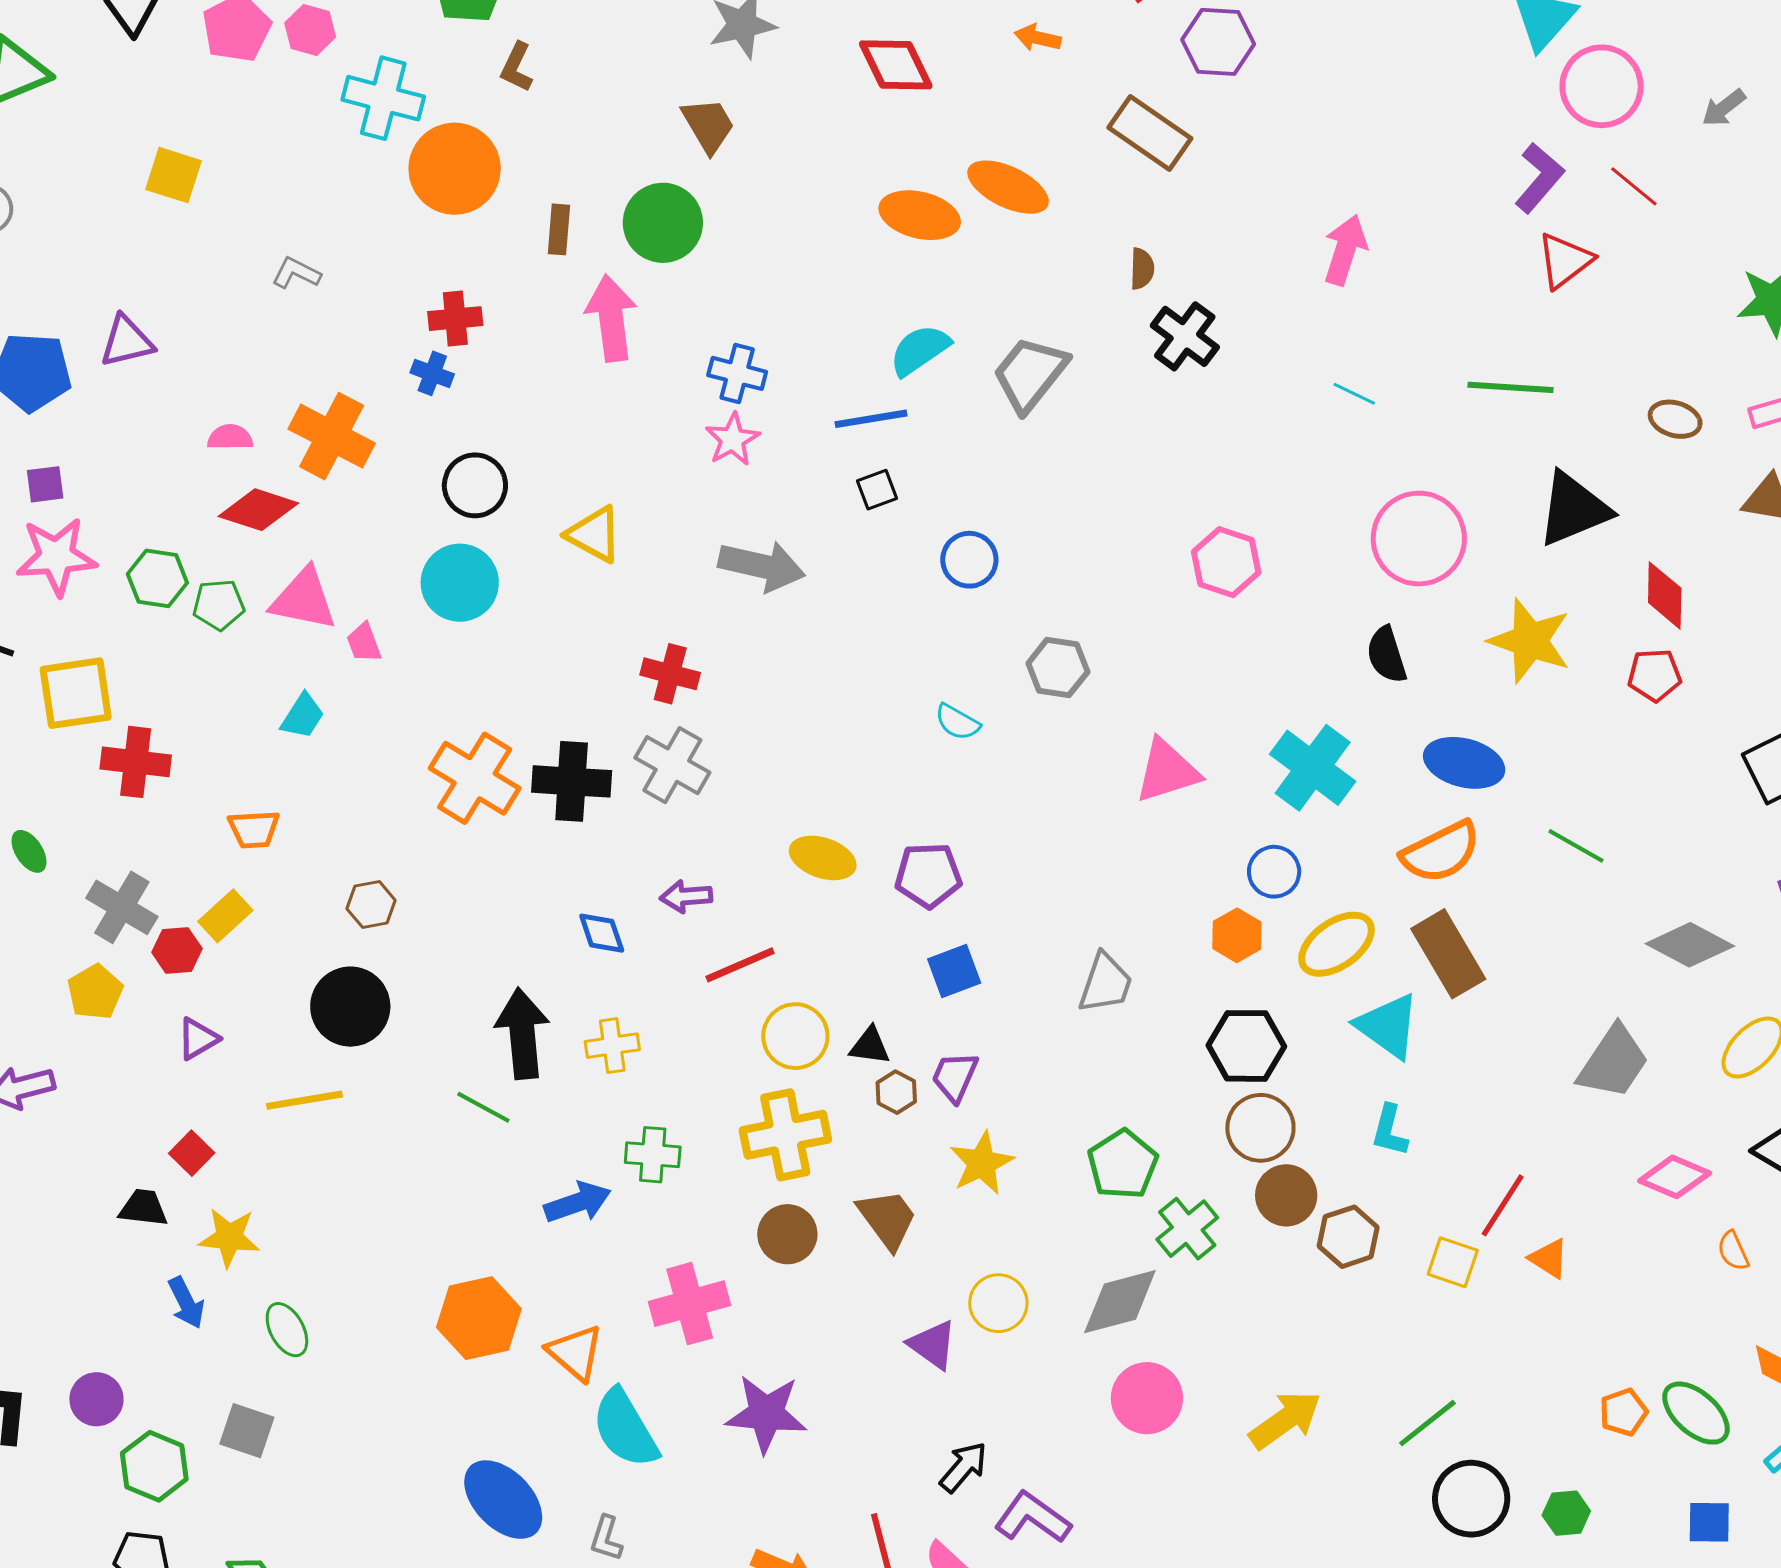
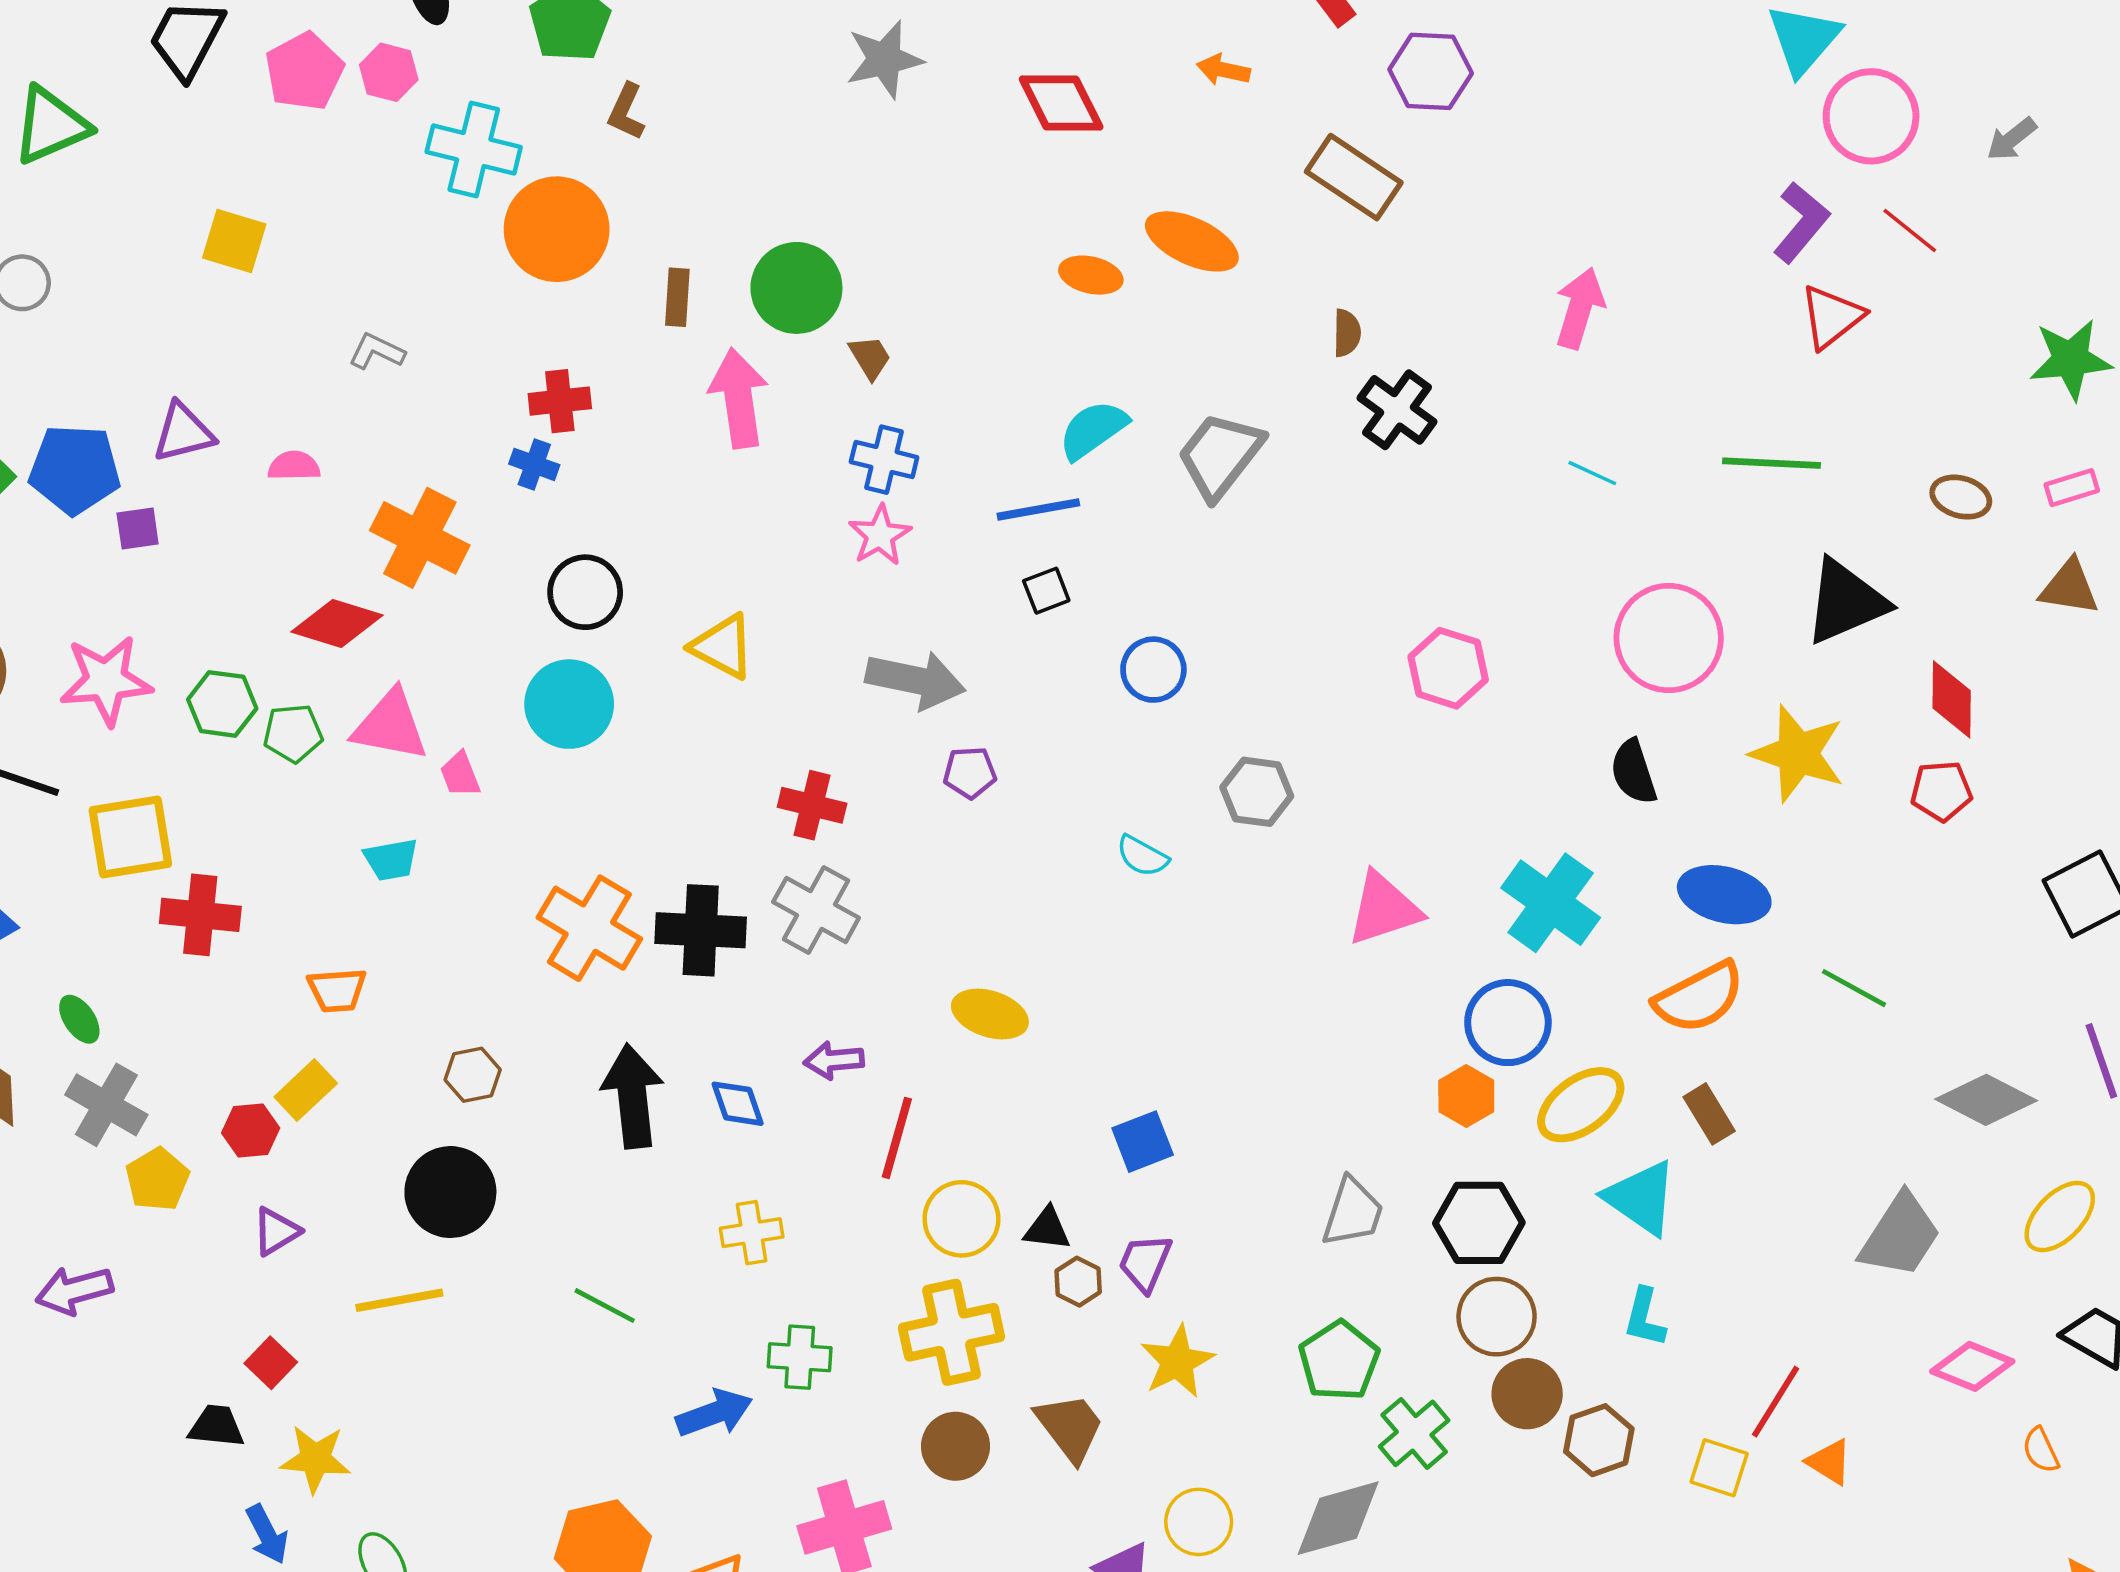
brown trapezoid: (708, 125) -> (870, 357), moved, size x0.7
orange ellipse: (920, 215) -> (1091, 275), size x0.7
pink semicircle: (230, 437) -> (294, 466), moved
purple square: (45, 484) -> (138, 528), moved
cyan trapezoid: (303, 716) -> (391, 860), turned 48
blue circle: (1274, 872) -> (1508, 1023), size x1.4
purple pentagon: (928, 875) -> (970, 773), moved, size x0.7
gray cross: (122, 907) -> (106, 1105), moved
brown rectangle: (1448, 954) -> (1709, 1114), size x0.6
red line: (740, 965) -> (897, 1138), turned -50
gray trapezoid: (1105, 983) -> (1353, 1212), moved
black arrow: (522, 1034) -> (633, 1096), moved

